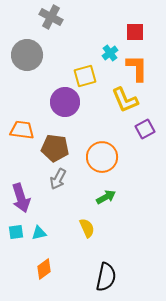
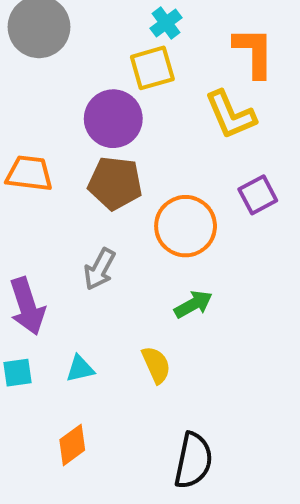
cyan cross: (110, 53) -> (166, 23), moved
purple square: (145, 129) -> (258, 195), moved
brown pentagon: (55, 148) -> (115, 183), moved
cyan triangle: (39, 233) -> (80, 369), moved

